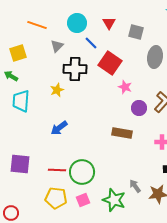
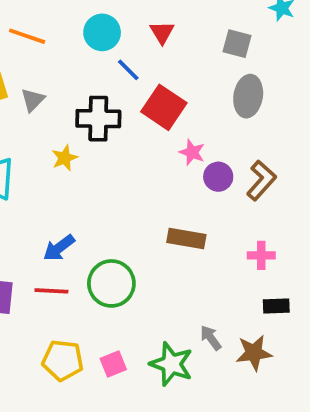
gray square: (136, 32) -> (237, 44), moved
gray triangle: (57, 46) -> (33, 100), moved
purple circle: (139, 108) -> (218, 177), moved
blue arrow: (59, 128) -> (59, 248), moved
red line: (57, 170) -> (51, 291), moved
green circle: (82, 172) -> (111, 283), moved

